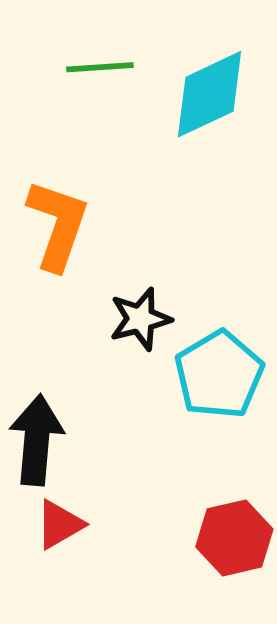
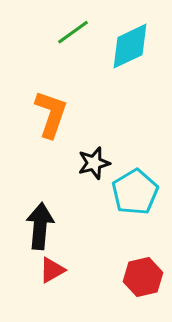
green line: (100, 67) -> (73, 32), turned -32

